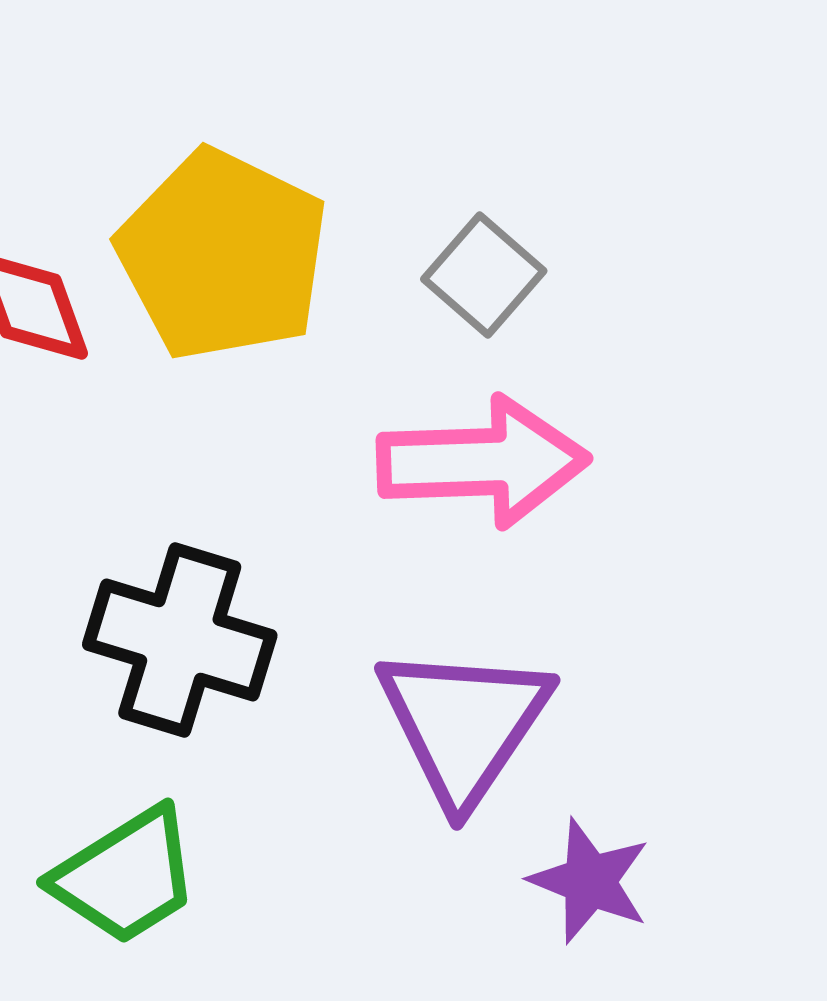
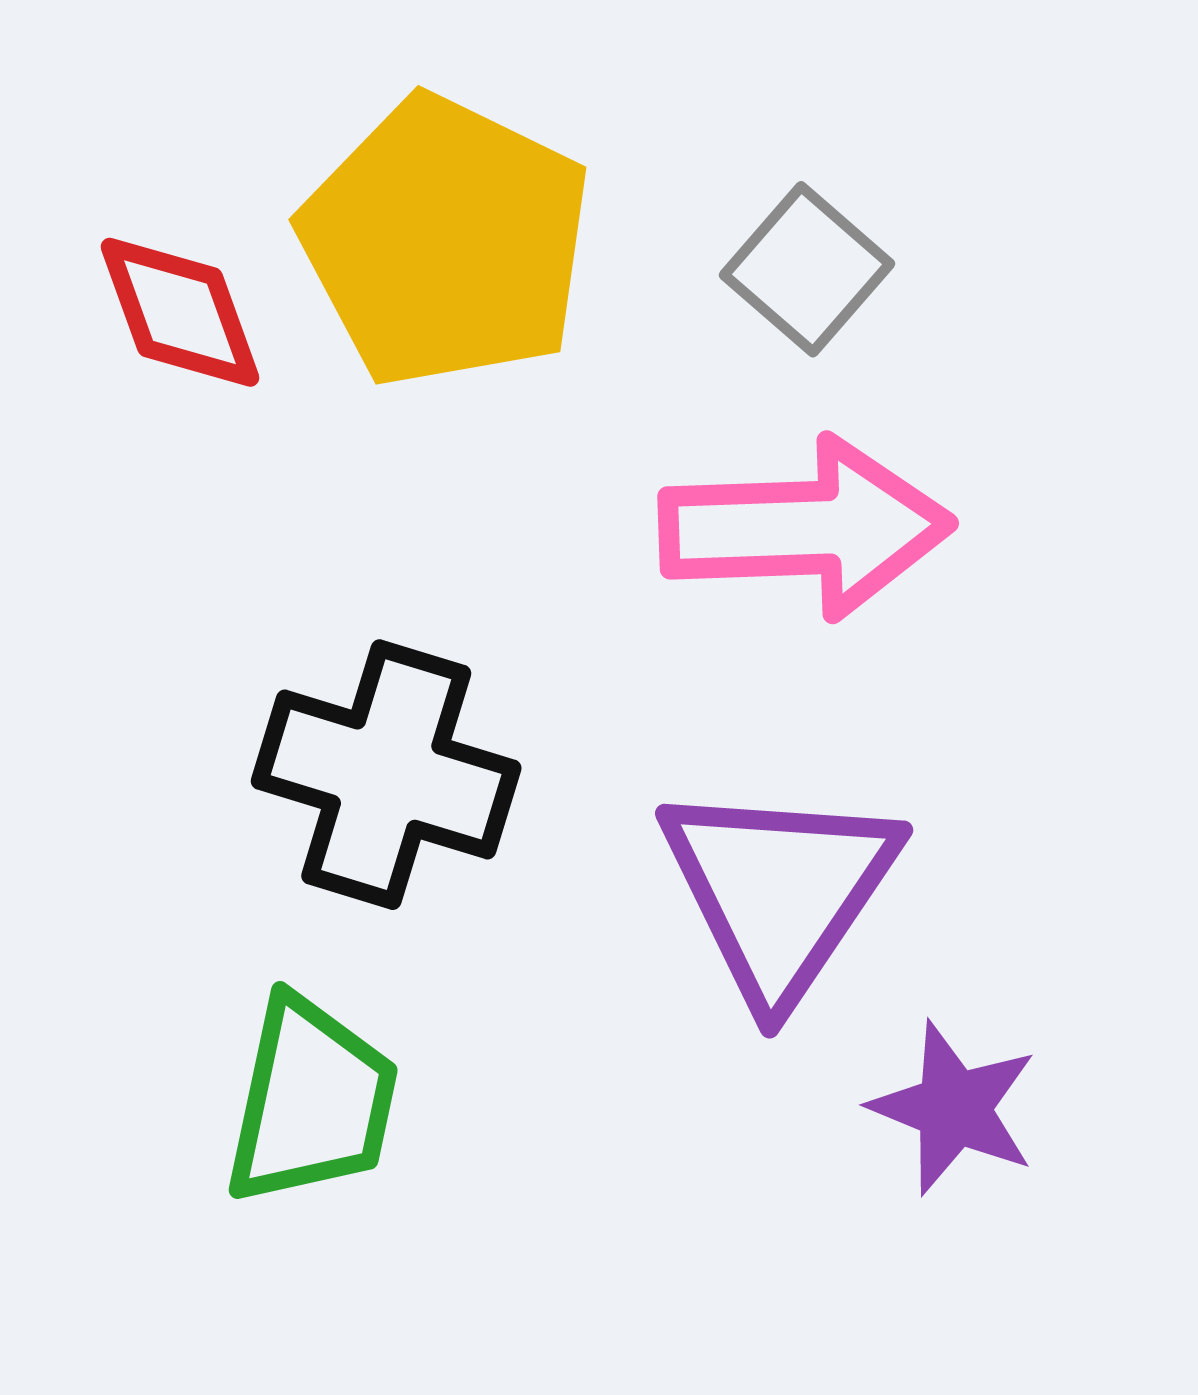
green trapezoid: (126, 876) -> (311, 1101), turned -46

